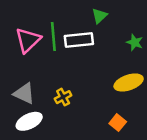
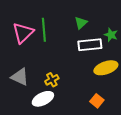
green triangle: (99, 16) -> (81, 23), moved
white rectangle: (79, 40) -> (90, 45), moved
white ellipse: (29, 121) -> (43, 99), moved

